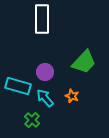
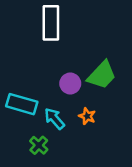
purple circle: (45, 72) -> (70, 84), moved

